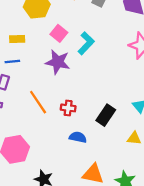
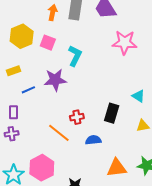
pink square: (59, 33) -> (48, 43), moved
blue line: (12, 62) -> (28, 90), moved
orange line: (38, 102) -> (59, 133), moved

